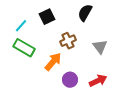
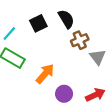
black semicircle: (85, 13) -> (66, 19), moved, turned 120
brown cross: (68, 41) -> (80, 40), moved

